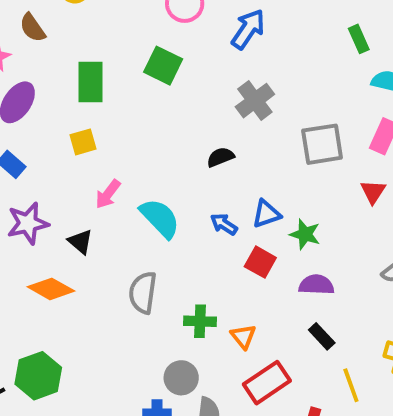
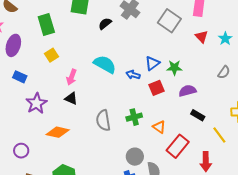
gray square: (322, 144) -> (169, 21), turned -30
black semicircle: (220, 157) -> (105, 24), moved
cyan semicircle: (160, 218) -> (105, 64), moved
black triangle: (80, 242) -> (71, 98), moved
red square: (260, 262) -> (157, 88), turned -35
green cross: (200, 321) -> (134, 117), moved

